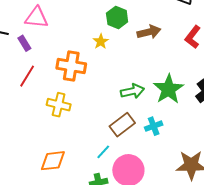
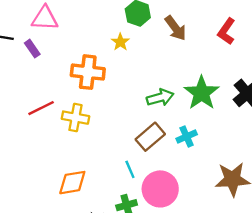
brown arrow: (149, 32) -> (175, 28), turned 70
red line: (27, 76) -> (41, 108), moved, turned 35
cyan line: (103, 152) -> (130, 169), turned -63

